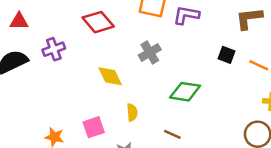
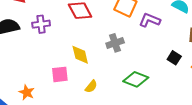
yellow semicircle: (132, 112) -> (91, 87), turned 32
pink square: (94, 127) -> (60, 74), moved

